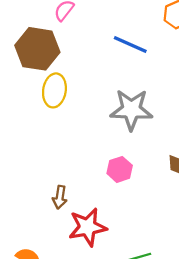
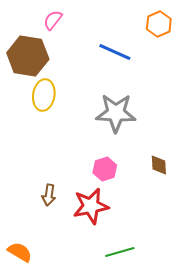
red star: (88, 227) -> (91, 206), moved

